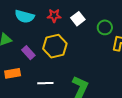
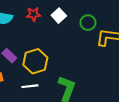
yellow hexagon: (55, 46) -> (35, 61), moved

